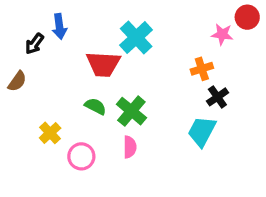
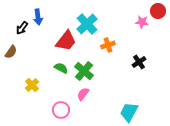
red trapezoid: (103, 64) -> (66, 41), turned -55
orange cross: (202, 69) -> (108, 45), moved
cyan trapezoid: (202, 131) -> (129, 112), moved
pink semicircle: (130, 147) -> (83, 94), turned -144
pink circle: (81, 156) -> (61, 110), moved

